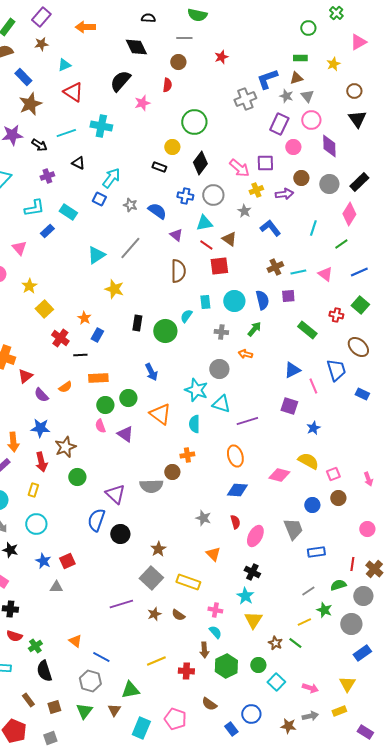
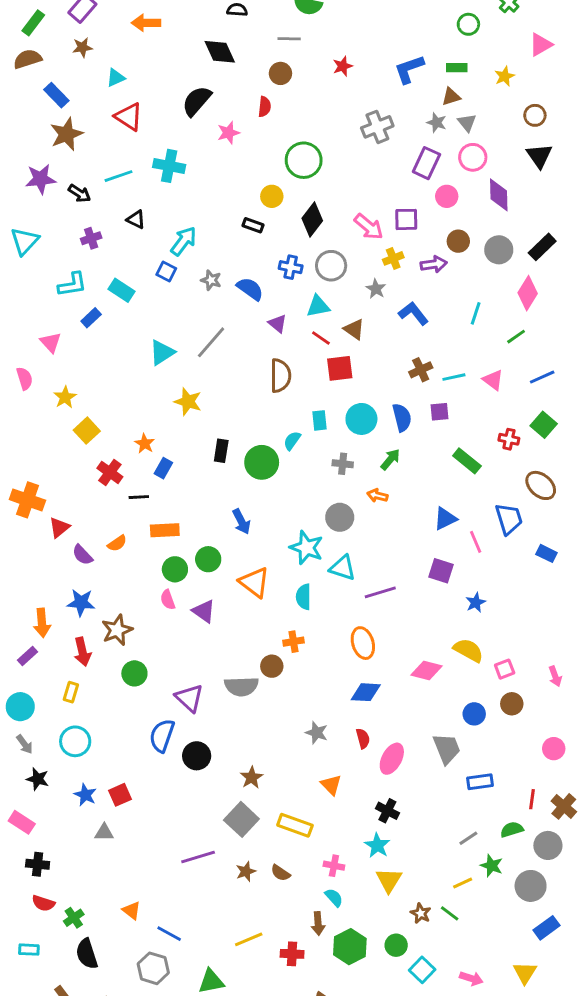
blue L-shape: (267, 79) -> (409, 69), moved

